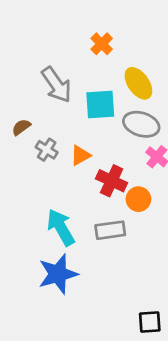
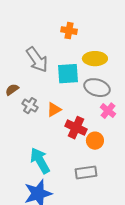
orange cross: (102, 44) -> (69, 31), turned -35
yellow ellipse: (138, 83) -> (95, 59), turned -55
gray rectangle: (110, 230) -> (86, 173), moved

